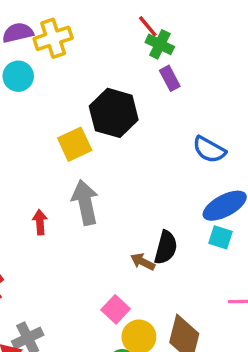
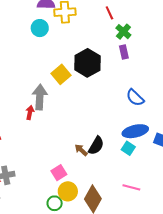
red line: (148, 26) -> (109, 13), moved
yellow square: (75, 144) -> (61, 74), turned -30
gray arrow: (85, 202) -> (40, 97), moved

